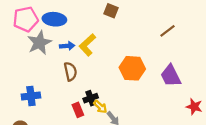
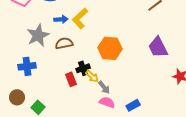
gray star: (39, 43) -> (38, 35), moved
orange hexagon: (132, 68) -> (110, 48), moved
brown semicircle: (70, 71) -> (64, 43), turned -90

